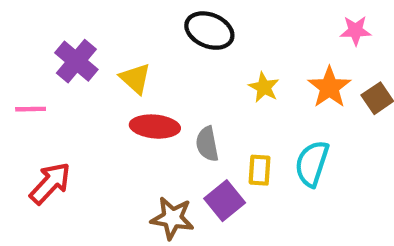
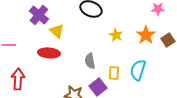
purple cross: (76, 61) -> (39, 15), moved
red ellipse: (155, 127) -> (49, 53), moved
red arrow: (50, 183) -> (18, 79), turned -40

